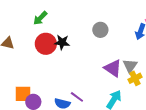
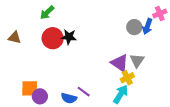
gray circle: (100, 30) -> (134, 27), moved
yellow cross: (135, 78) -> (127, 78), moved

